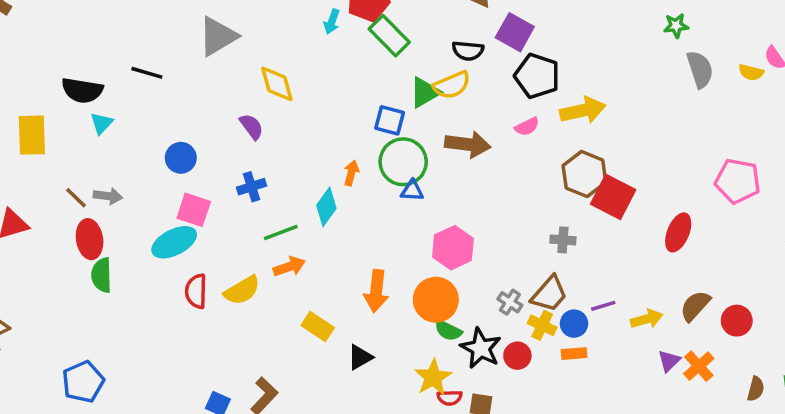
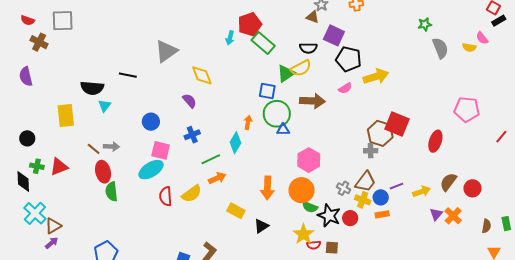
brown hexagon: (584, 174) -> (380, 133), moved

